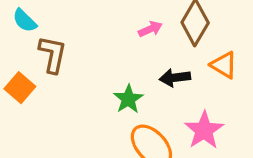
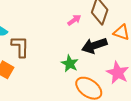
black arrow: (175, 78) -> (94, 46), size x1.4

